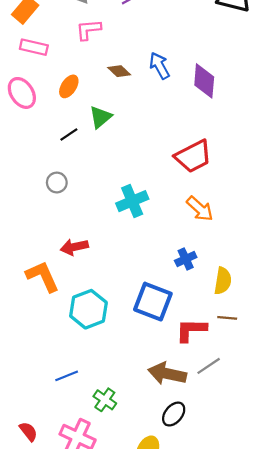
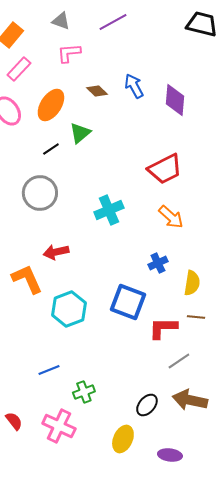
pink rectangle: (34, 47) -> (19, 69), turned -60
orange ellipse: (69, 86) -> (51, 105), size x1.5
gray circle: (57, 183) -> (40, 193), size x1.8
brown arrow: (167, 374) -> (190, 400), moved
green cross: (105, 400) -> (84, 392), turned 35

